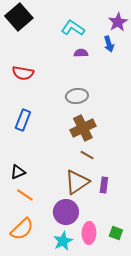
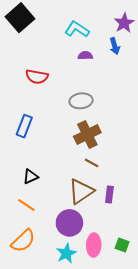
red semicircle: (23, 73) -> (37, 77), moved
black triangle: (18, 172) -> (31, 177), moved

